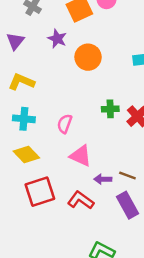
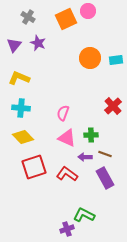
purple star: (57, 39) -> (38, 43), moved
orange circle: (88, 57) -> (90, 58), moved
green cross: (110, 109) -> (91, 135), moved
pink semicircle: (65, 124) -> (63, 113), moved

